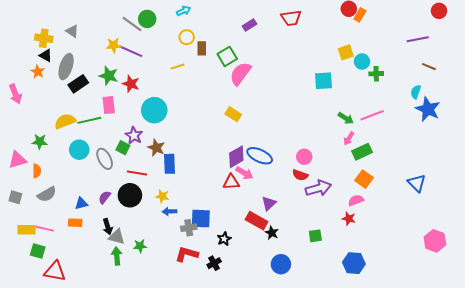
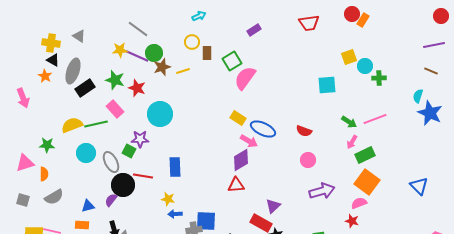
cyan arrow: (184, 11) -> (199, 16), moved
red trapezoid: (291, 18) -> (309, 23), moved
green circle: (147, 19) -> (154, 53), moved
purple line: (418, 39) -> (434, 45), moved
pink rectangle: (109, 105) -> (115, 109), turned -36
purple star: (134, 135) -> (140, 139), turned -30
brown star: (156, 148) -> (162, 67), moved, turned 30
blue ellipse: (260, 156) -> (263, 129), moved
pink arrow: (244, 173) -> (249, 141), moved
red semicircle: (300, 175) -> (304, 131), moved
orange square: (364, 179) -> (367, 182), size x1.4
black circle: (130, 195) -> (123, 185), moved

